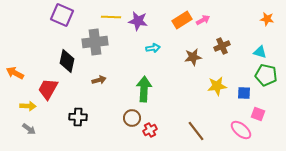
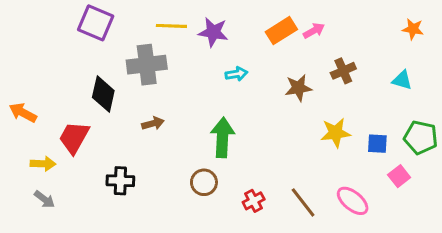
green pentagon: (266, 75) -> (421, 137), moved
pink square: (258, 114) -> (399, 176), turned 32
red cross: (150, 130) -> (254, 201), moved
pink ellipse: (241, 130) -> (353, 201), moved

